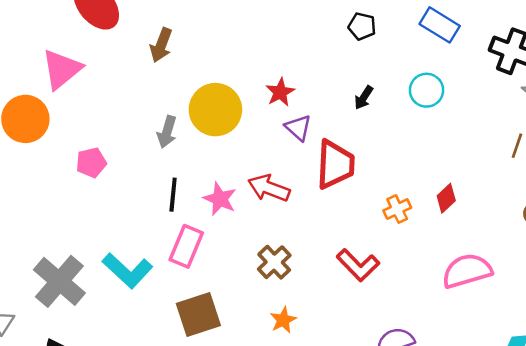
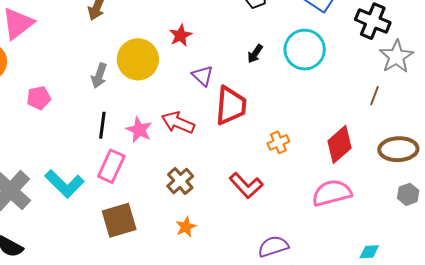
cyan circle: (426, 90) -> (305, 50), size x1.5
red star: (280, 92) -> (180, 35), moved
red diamond: (446, 198) -> (340, 144), moved, size x1.6

